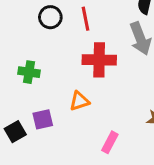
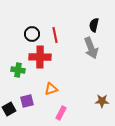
red cross: (99, 60) -> (40, 57), moved
pink rectangle: (110, 142) -> (61, 113), moved

